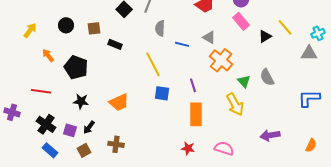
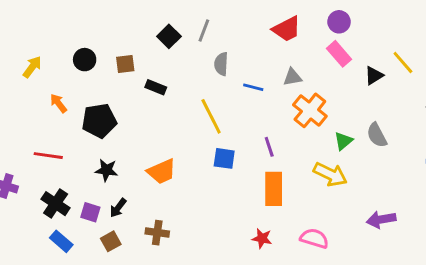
gray triangle: (209, 37) -> (292, 77), turned -40
black pentagon: (76, 67) -> (99, 121), turned -30
green triangle: (244, 81) -> (343, 141), turned 32
yellow arrow: (235, 104) -> (330, 174), turned -35

